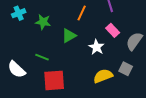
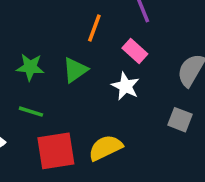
green star: (43, 22) -> (30, 67), moved
pink rectangle: (113, 30) -> (135, 51), moved
yellow semicircle: (103, 76) -> (105, 148), moved

